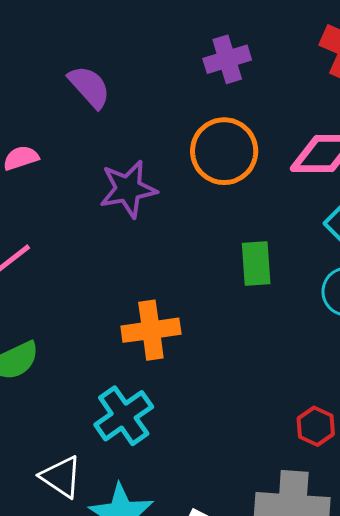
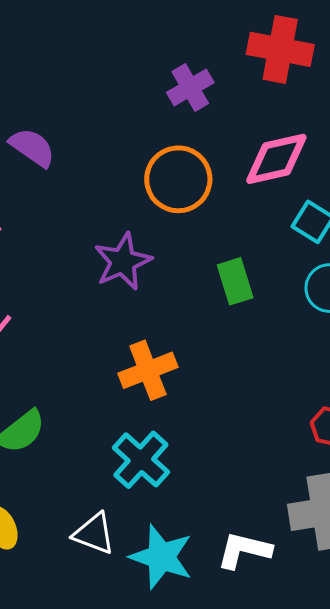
purple cross: (227, 59) -> (190, 88), moved
purple star: (128, 189) -> (123, 262), moved

